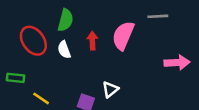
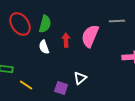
red ellipse: (33, 41) -> (20, 24), moved

